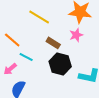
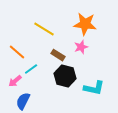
cyan line: (26, 57) -> (31, 69), turned -64

